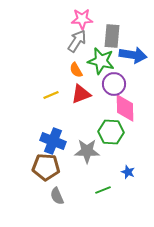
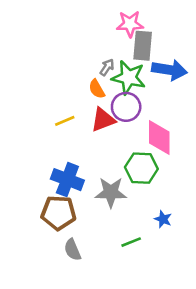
pink star: (82, 19) -> (130, 24), moved
gray arrow: (77, 41) -> (107, 67), moved, size x0.6
purple circle: (114, 84) -> (126, 107), moved

